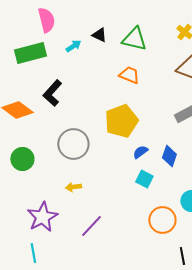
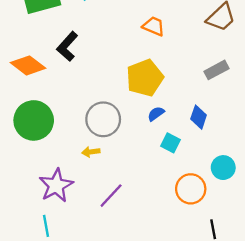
gray circle: (73, 144) -> (103, 119), moved
blue semicircle: (140, 152) -> (156, 114), moved
green circle: (22, 159) -> (34, 120), size x1.5

